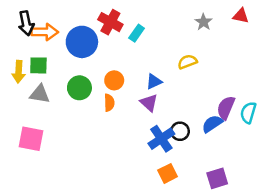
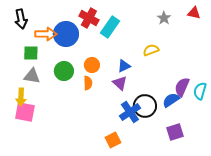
orange arrow: (45, 32) -> (46, 34), moved
cyan rectangle: (137, 33) -> (110, 27), size x1.5
yellow arrow: (19, 72) -> (21, 97), moved
black circle: (180, 131) -> (145, 106), size x1.5
orange square: (168, 173) -> (113, 140), moved
purple square: (217, 178) -> (175, 132), moved

